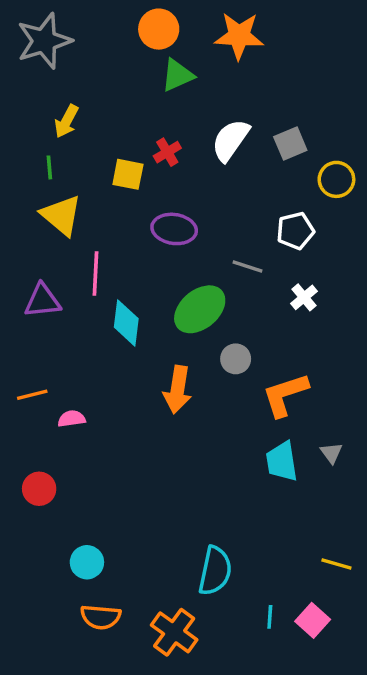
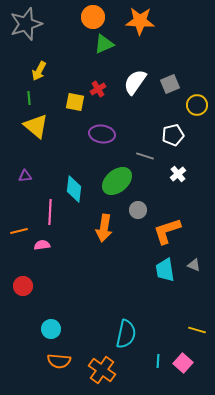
pink line: (95, 273) -> (50, 212), moved
purple triangle: (43, 301) -> (25, 176), size x0.6
gray triangle: (331, 453) -> (194, 265), turned -32

